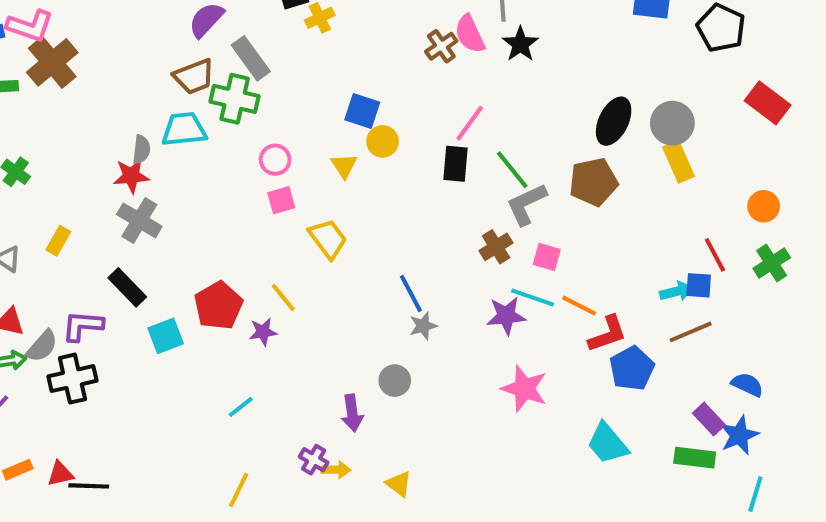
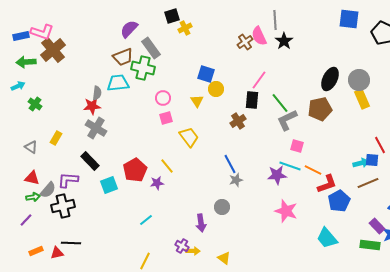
brown cross: (496, 247) -> (238, 121), moved
black line: (89, 486) -> (71, 243), moved

